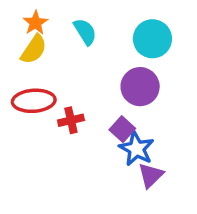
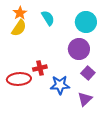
red ellipse: (34, 101) -> (19, 79), moved
purple square: (122, 129) -> (88, 73), moved
blue star: (137, 149) -> (60, 85), moved, turned -30

